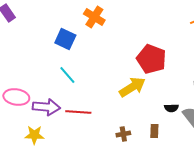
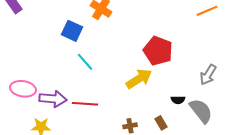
cyan line: (67, 75) -> (85, 62), moved
brown rectangle: (154, 131) -> (161, 123), turned -32

